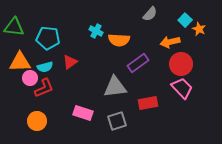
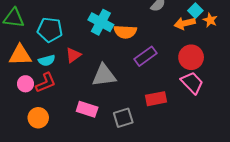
cyan cross: (96, 31) -> (101, 22), size x1.6
orange arrow: (170, 42) -> (185, 23), moved
pink circle: (30, 78) -> (25, 84), moved
gray triangle: (115, 87) -> (104, 75), moved

